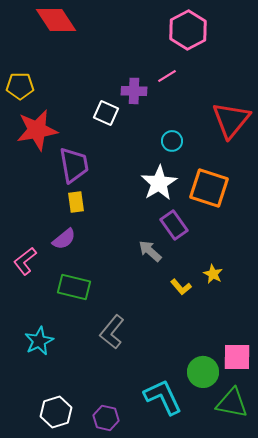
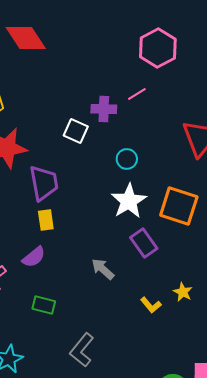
cyan circle: (172, 141) -> (127, 159), moved
gray arrow: (150, 251) -> (103, 269), moved
green rectangle: (74, 287) -> (44, 305), size x0.7

